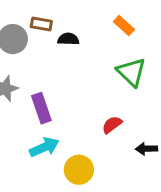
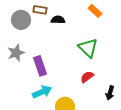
green triangle: (131, 72) -> (88, 48), moved
black arrow: (146, 149) -> (110, 93), turned -72

